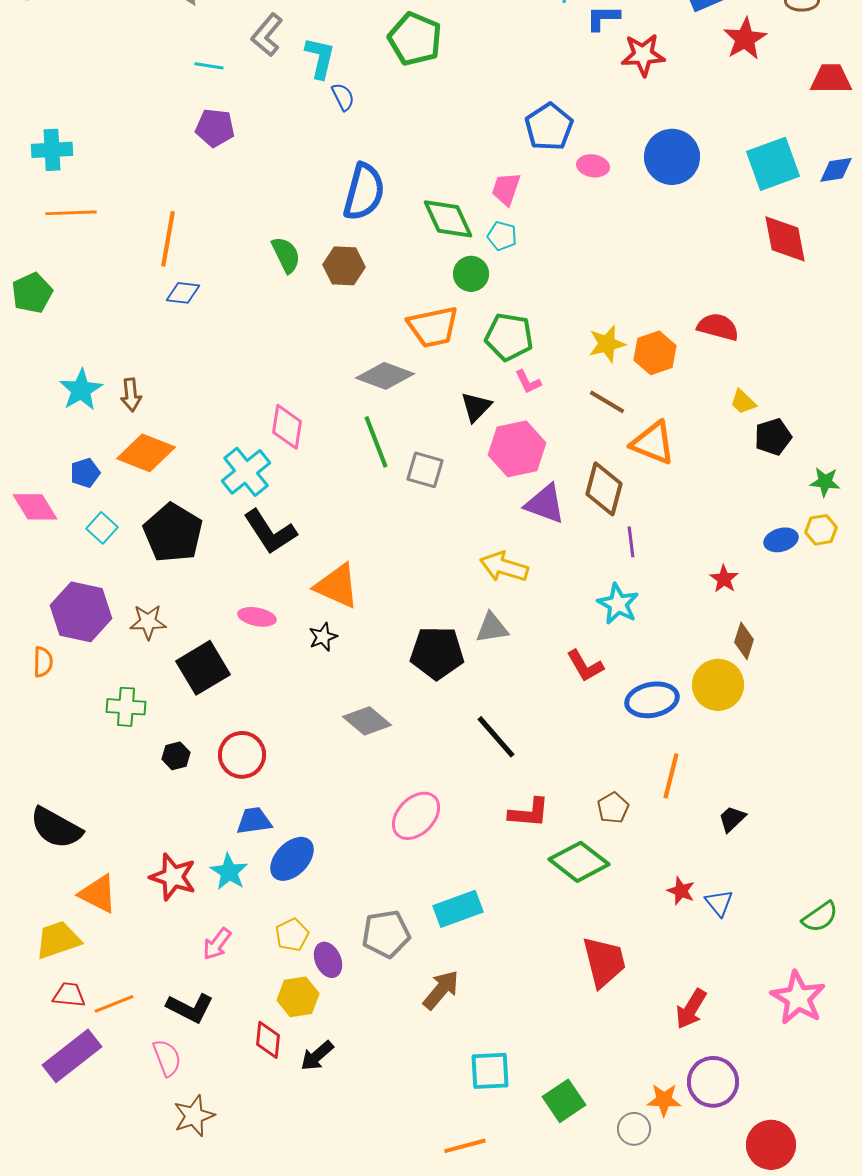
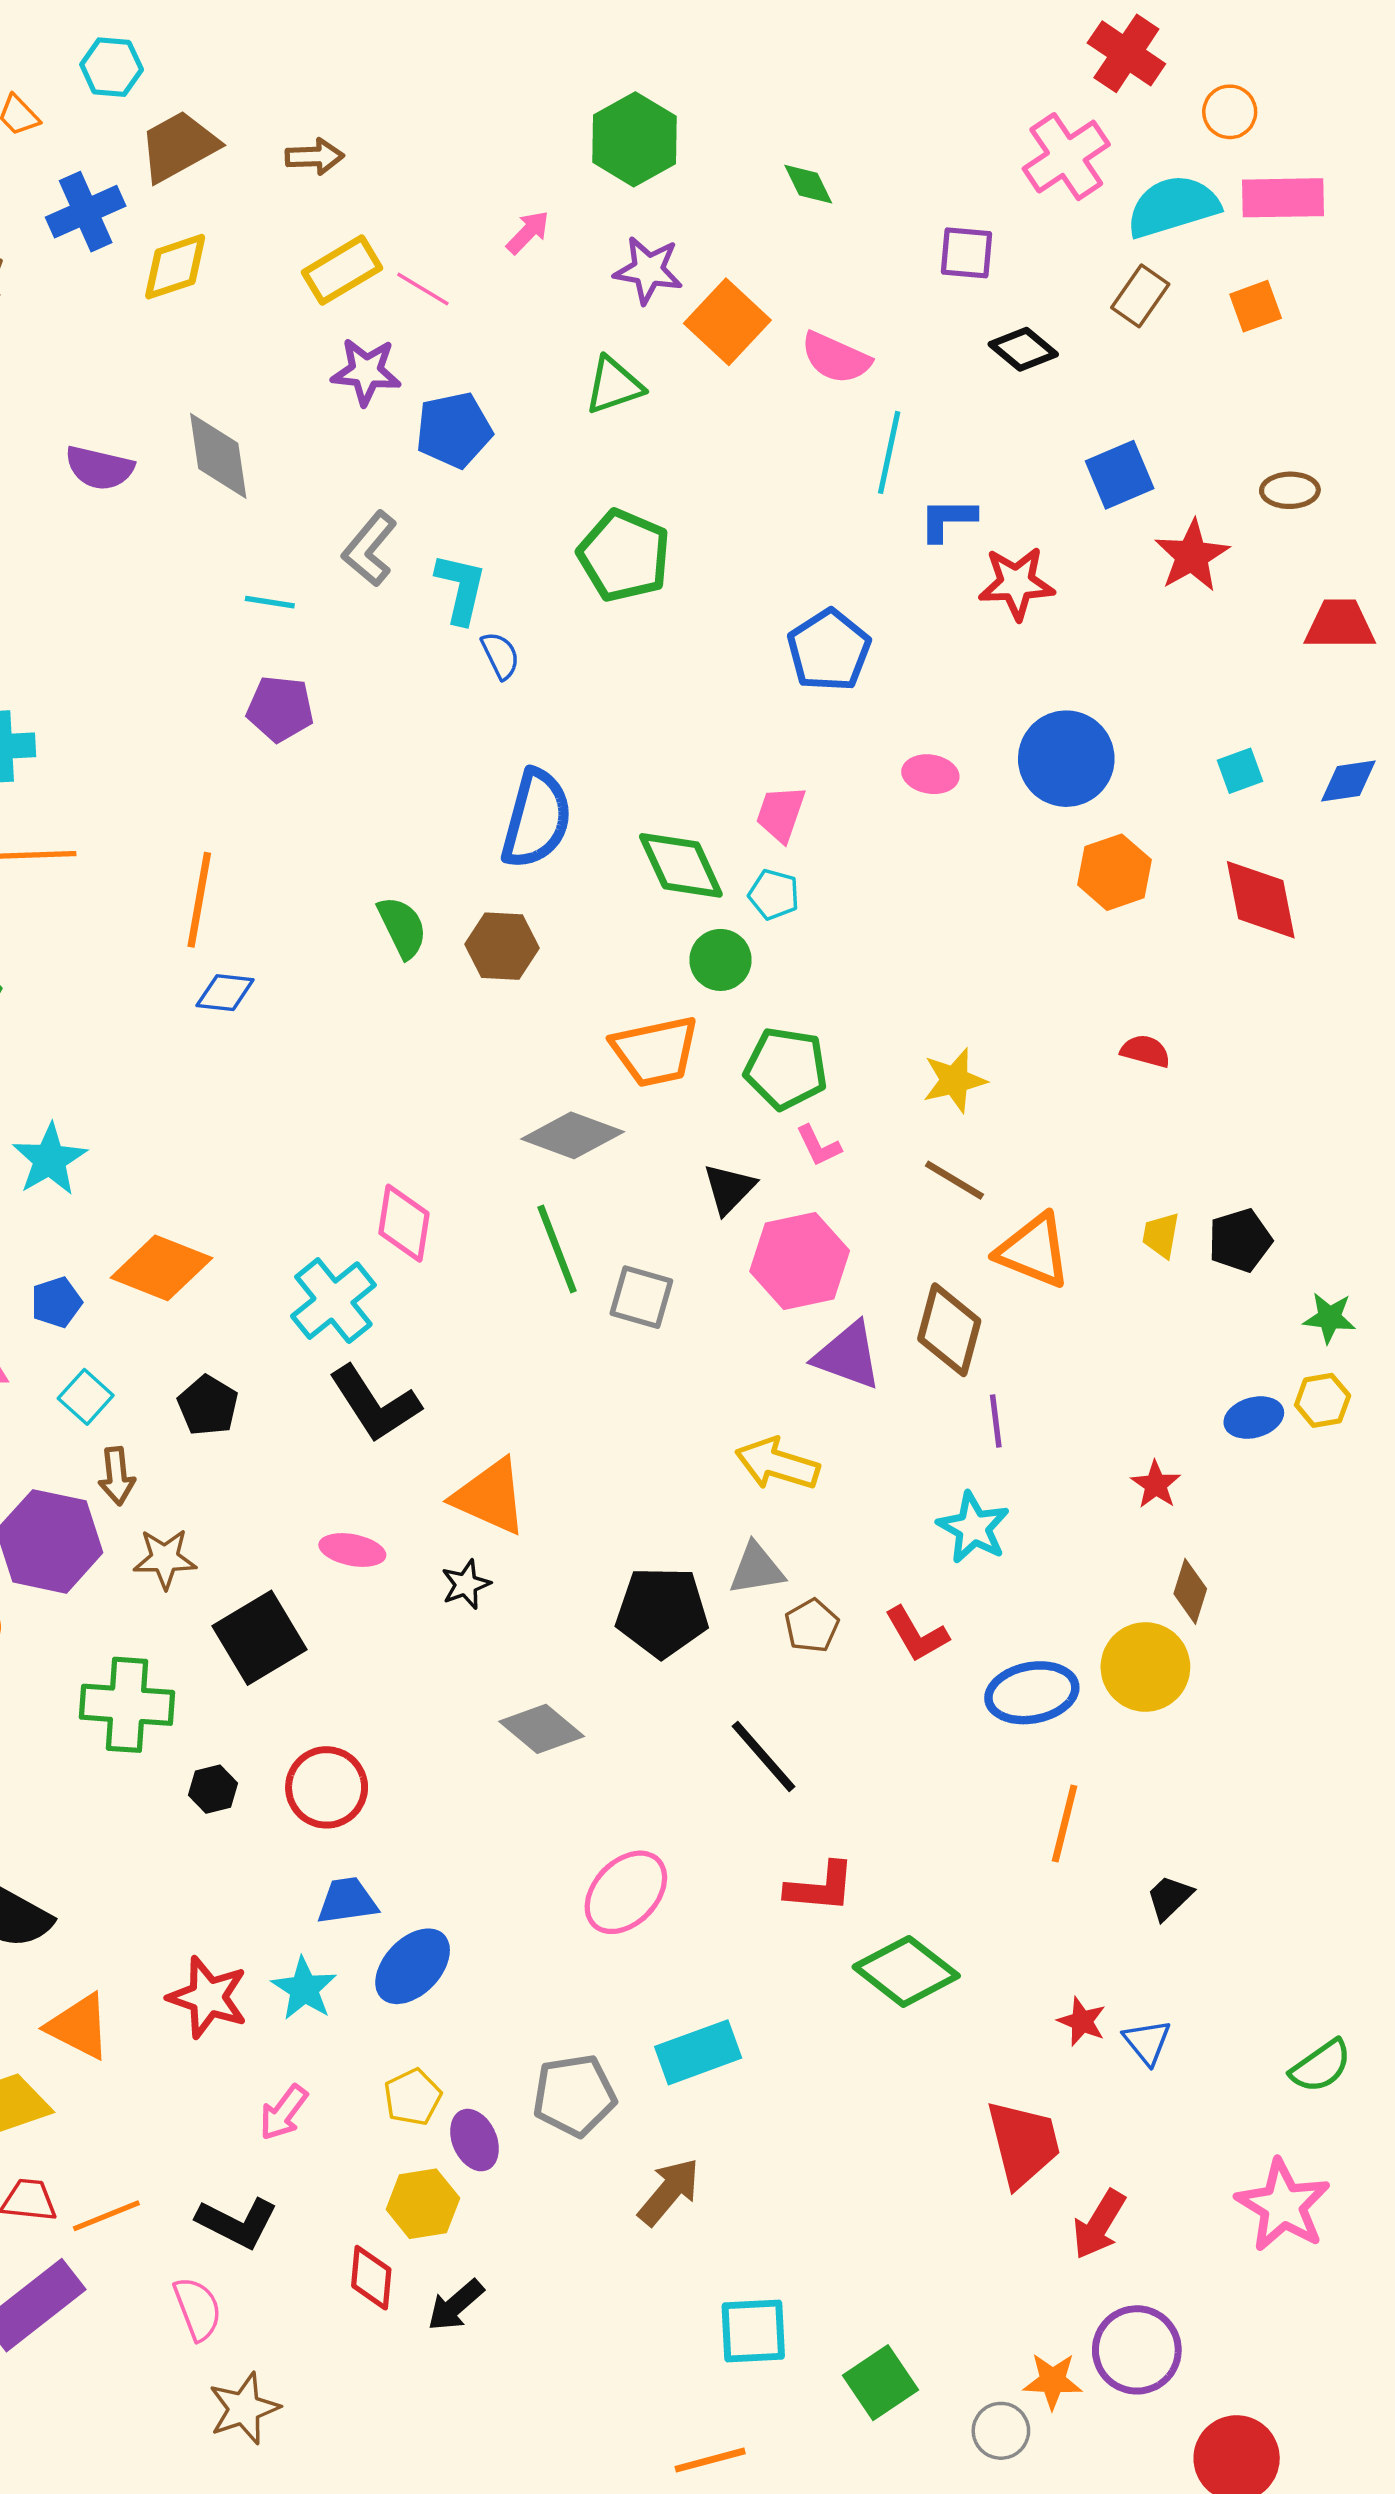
blue pentagon: (549, 127) -> (829, 650), moved
cyan square: (773, 164) -> (1240, 771), size x0.5
red semicircle: (718, 327) -> (1145, 1051), size x0.7
orange hexagon: (655, 353) -> (1114, 872), moved
brown arrow: (131, 395) -> (117, 1476), moved
yellow trapezoid: (743, 402) -> (1161, 1235), moved, turned 56
black pentagon: (173, 533) -> (208, 1405), size x0.6
green cross: (126, 707) -> (127, 1705), size x1.4
brown pentagon: (613, 808) -> (812, 1626), moved
red trapezoid: (604, 962) -> (1023, 2143), moved

